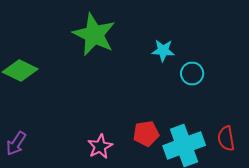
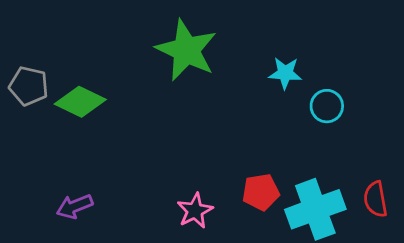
purple arrow: (16, 144) -> (75, 206), turned 35

